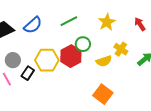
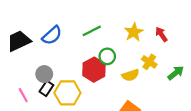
red arrow: (140, 24) -> (161, 34), moved
gray circle: (13, 60) -> (44, 74), moved
yellow hexagon: (47, 60) -> (67, 93), moved

